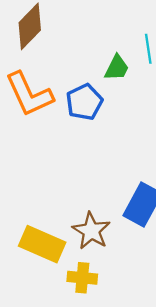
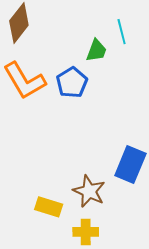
yellow rectangle: (42, 244) -> (49, 207), size x0.7

